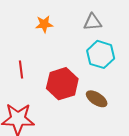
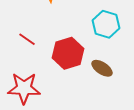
red line: (21, 70) -> (27, 39), turned -48

